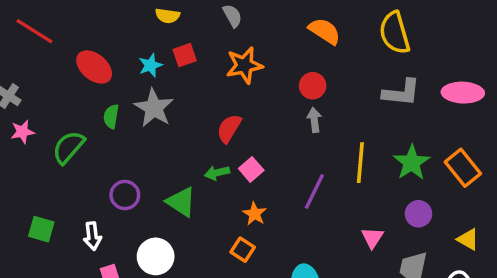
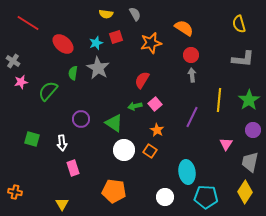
gray semicircle: (232, 16) -> (135, 14), moved
orange semicircle: (325, 31) -> (184, 28), moved
yellow semicircle: (395, 33) -> (239, 24), size x0.7
white circle: (156, 256) -> (124, 150), moved

